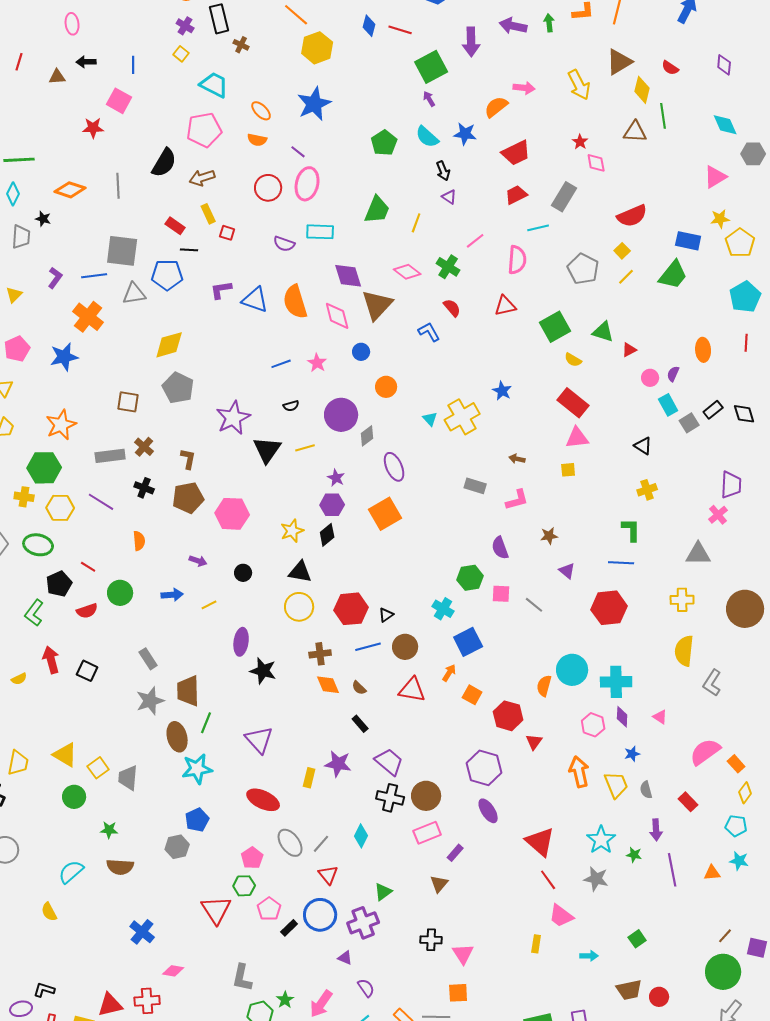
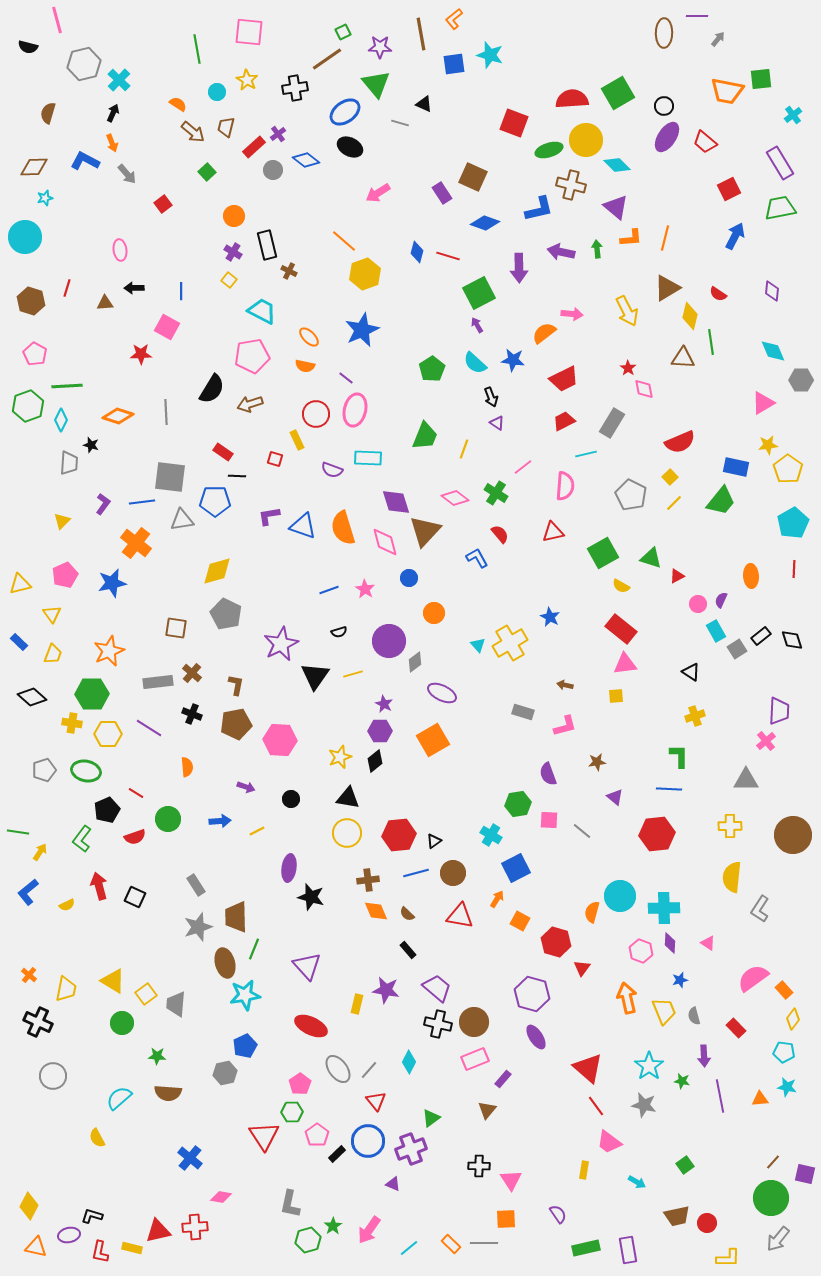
yellow rectangle: (208, 214) -> (297, 440), moved
purple ellipse: (394, 467) -> (442, 693), turned -40
cyan arrow: (589, 956) -> (637, 1182), turned 30
purple semicircle: (366, 988) -> (558, 1214), moved

